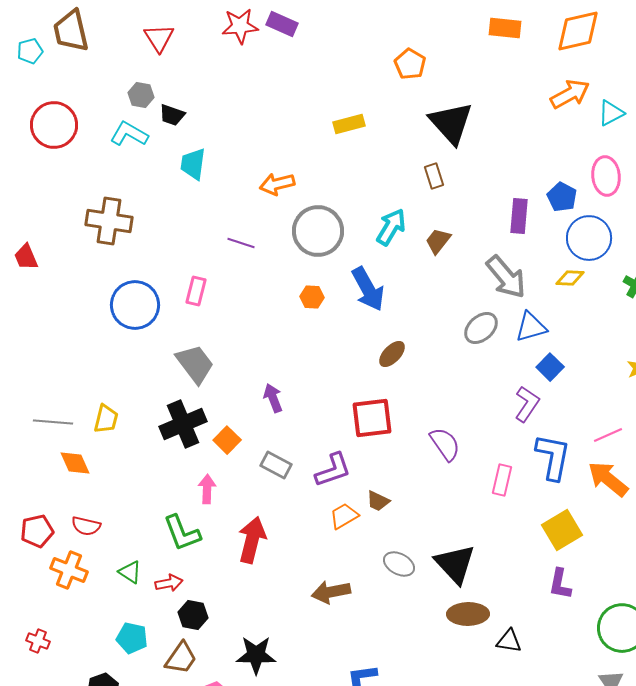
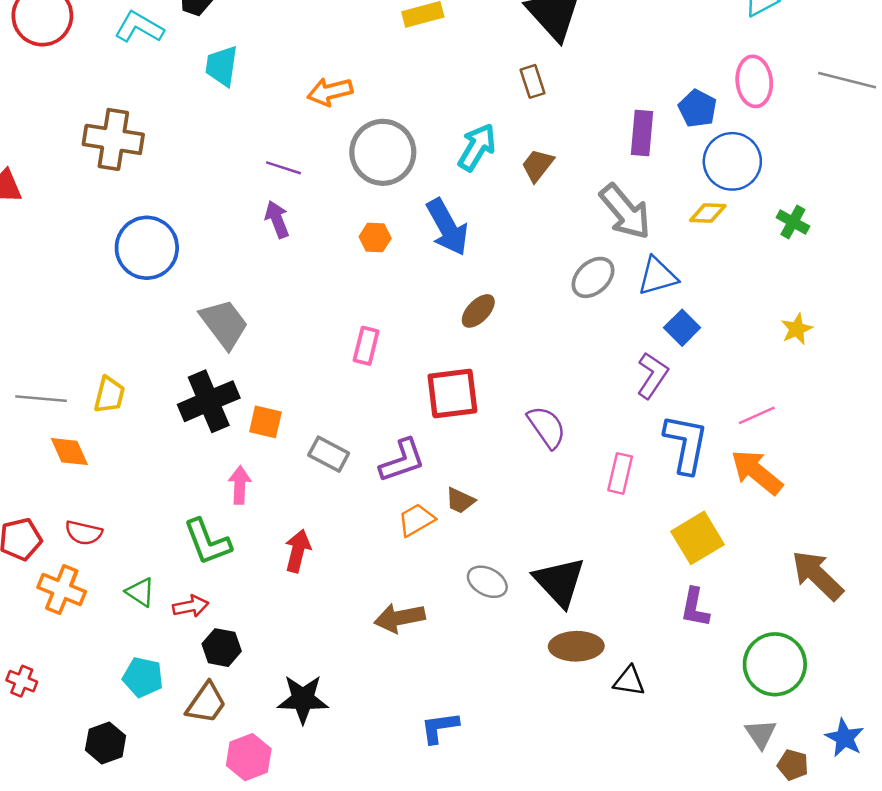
pink rectangle: (196, 291) -> (366, 346), moved
purple arrow: (273, 398) -> (277, 219), moved
orange square: (227, 440) -> (265, 422), turned -32
red arrow: (252, 540) -> (298, 551), size x0.7

